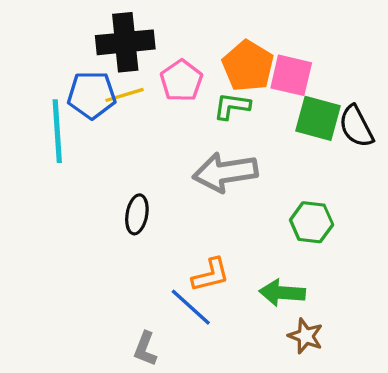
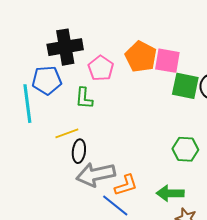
yellow line: (124, 95) -> (67, 133), moved
green L-shape: (232, 106) -> (84, 98), moved, turned -90
gray arrow: (225, 172) -> (96, 174), moved

